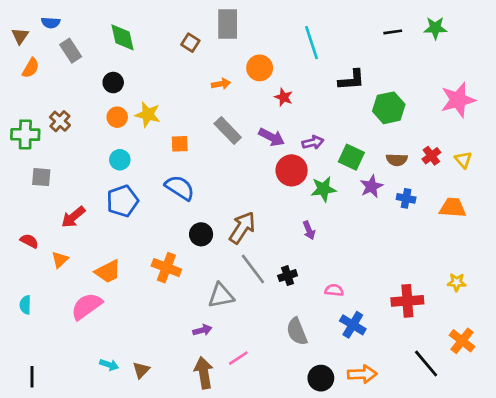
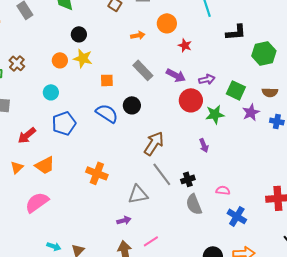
black circle: (113, 83) -> (79, 34), moved
cyan circle: (120, 160) -> (51, 92), moved
black circle: (201, 234) -> (132, 105), moved
orange trapezoid: (108, 272) -> (45, 165), moved
gray semicircle: (297, 331) -> (194, 204), moved

